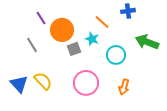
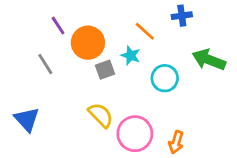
yellow semicircle: (43, 81) -> (101, 115), moved
pink circle: (86, 83) -> (135, 134), moved
orange arrow: (124, 87) -> (176, 142), moved

